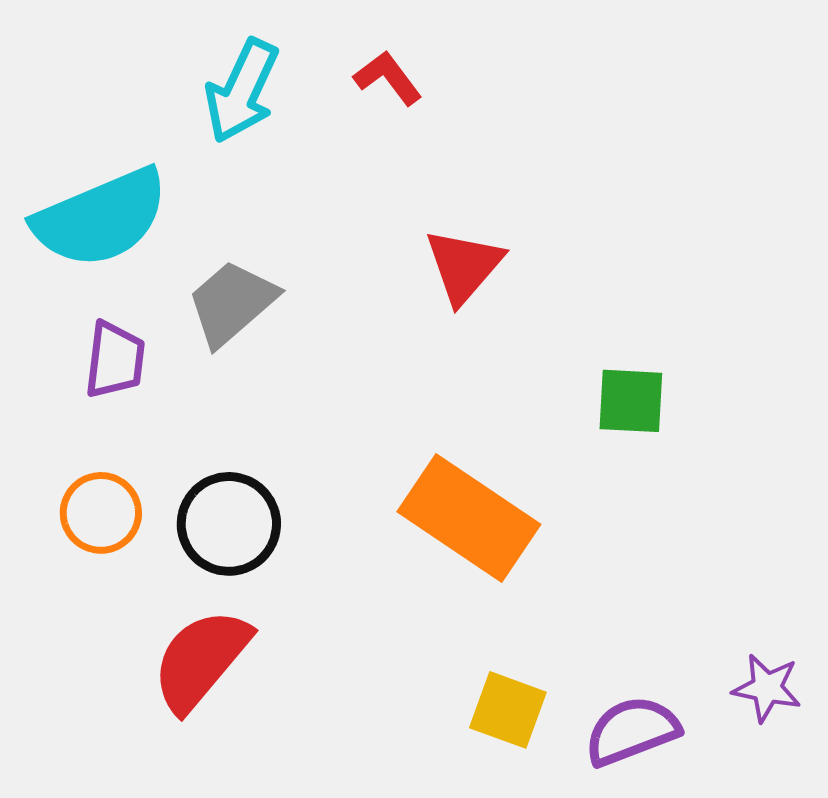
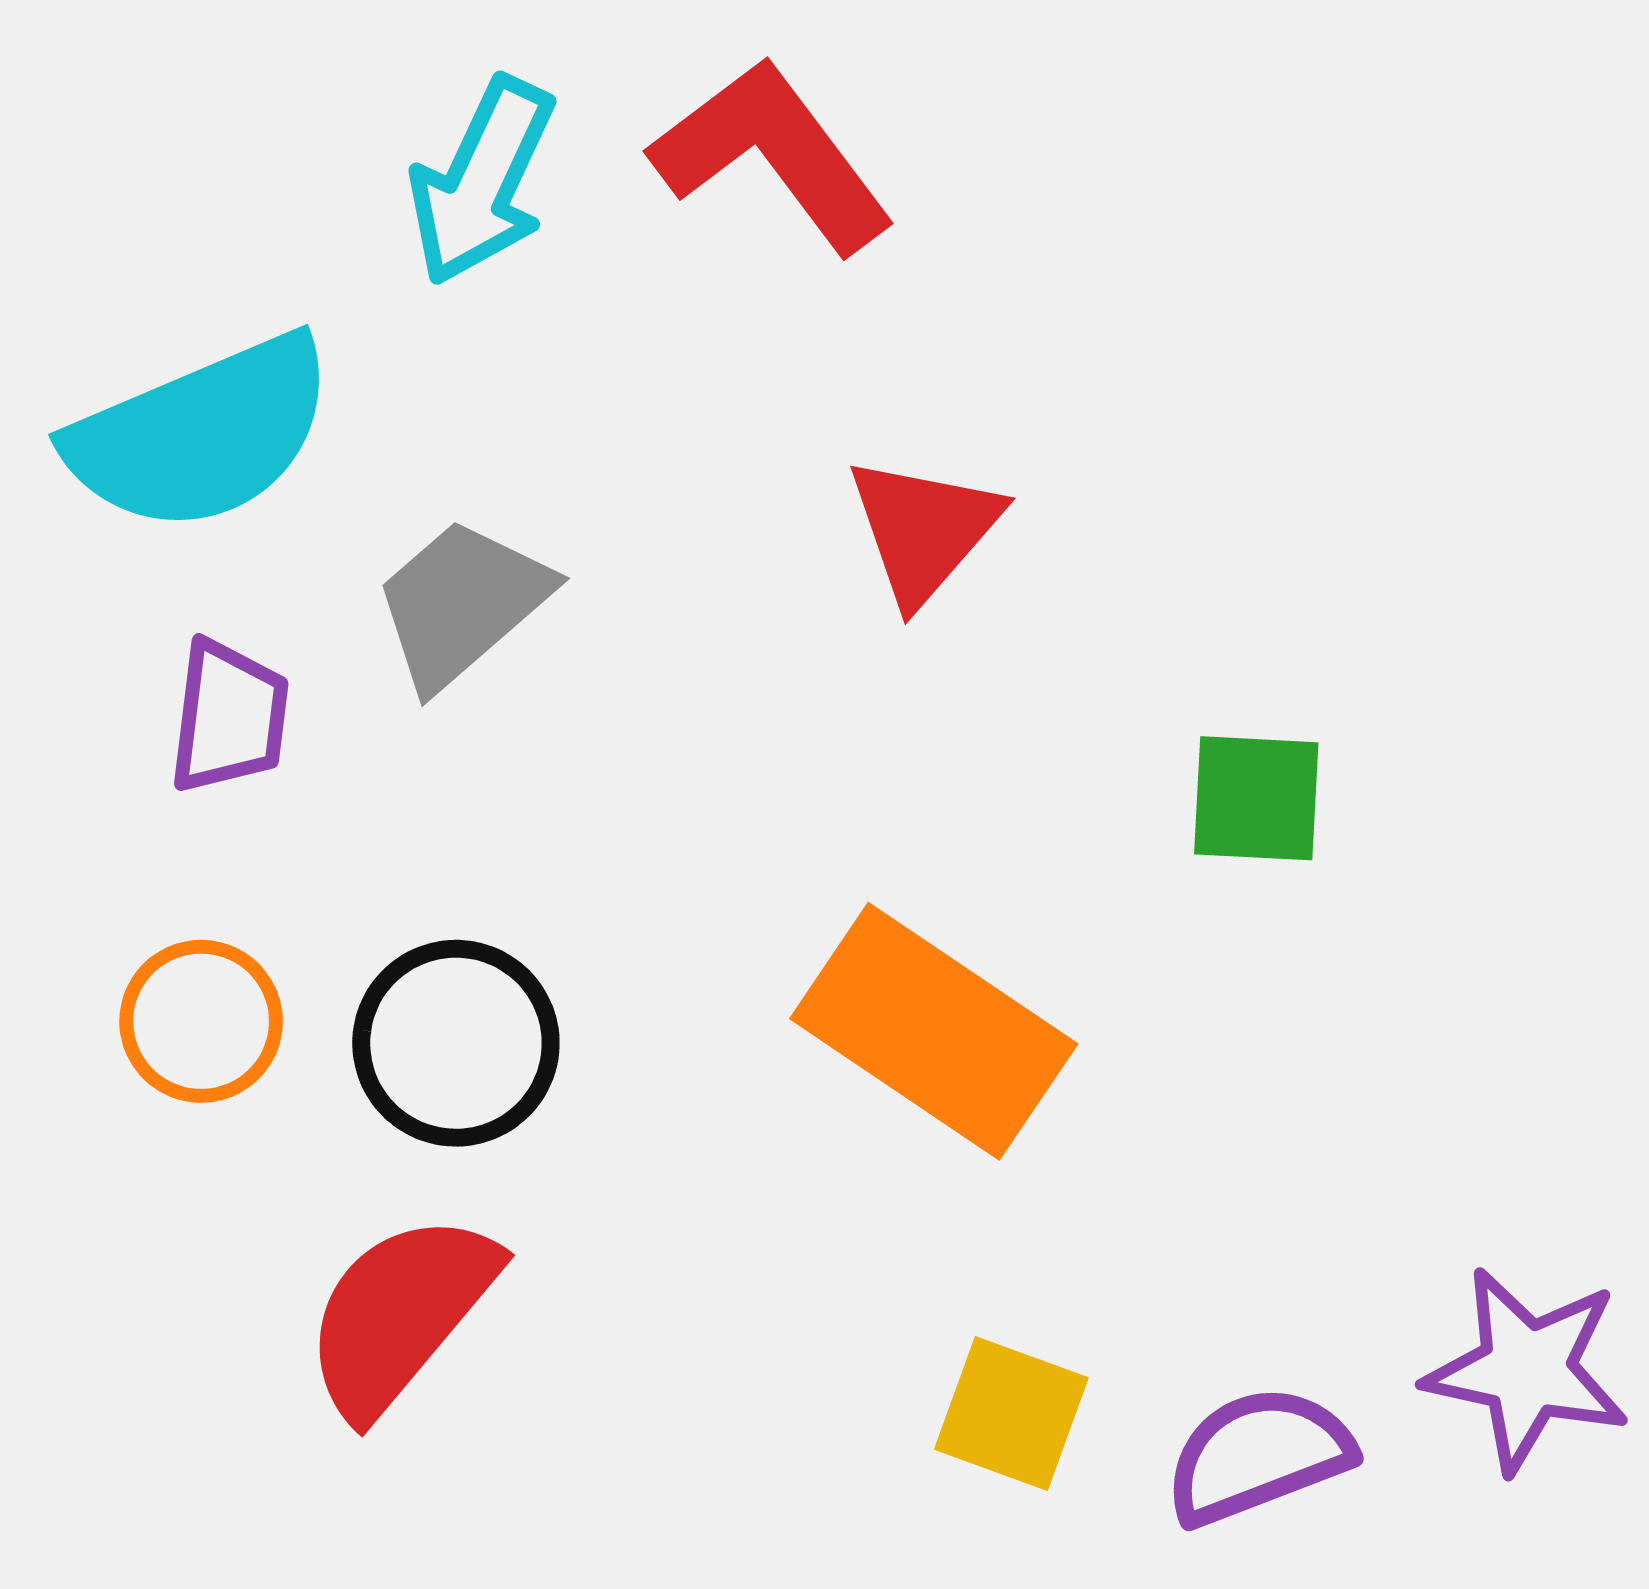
red L-shape: (388, 78) -> (772, 155), size x1.8
purple star: (767, 688) -> (1527, 1370), size x1.5

